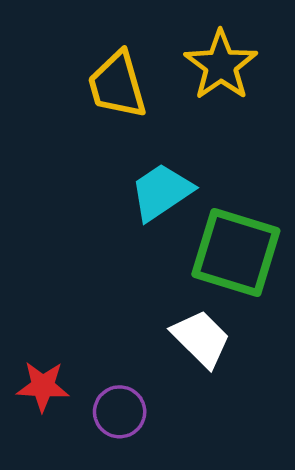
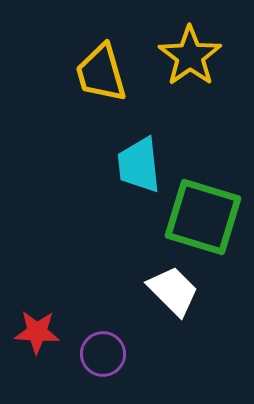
cyan trapezoid: (161, 192) -> (139, 165), turned -62

